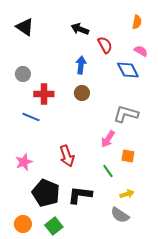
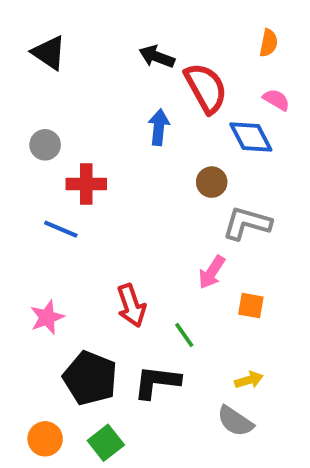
red semicircle: (105, 45) -> (206, 88), size x1.5
brown circle: (82, 93) -> (212, 182), moved
green line: (108, 171) -> (184, 335), moved

